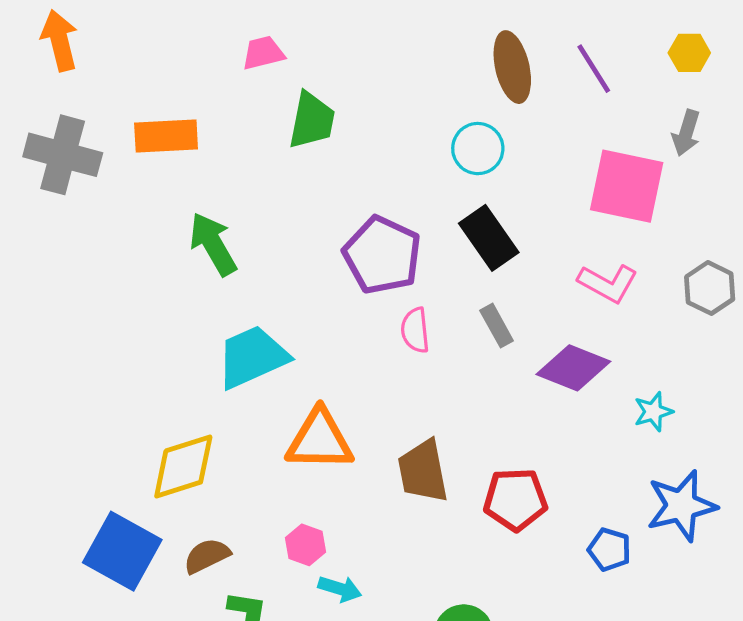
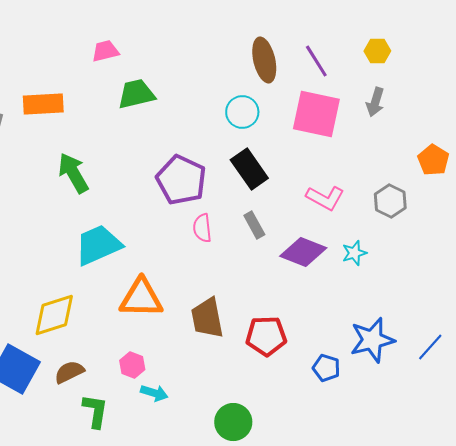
green trapezoid: (312, 120) -> (136, 94), turned -114
pink square: (627, 186) -> (316, 114), moved
cyan star: (653, 412) -> (354, 253), moved

